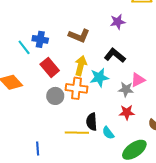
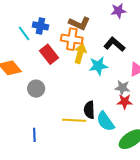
orange cross: (76, 88) -> (72, 39), moved
gray star: (126, 89) -> (122, 88), moved
gray circle: (55, 96) -> (36, 89), moved
cyan semicircle: (108, 133) -> (105, 121), size x1.5

